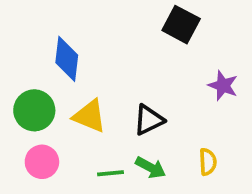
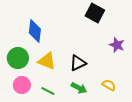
yellow semicircle: (208, 162) -> (109, 85), turned -56
green line: (111, 173) -> (48, 91), moved, turned 32

